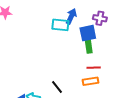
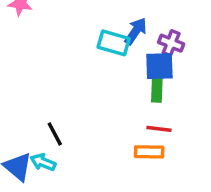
purple cross: (100, 18) -> (171, 43), moved
black line: (57, 87) -> (55, 134), moved

